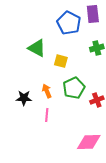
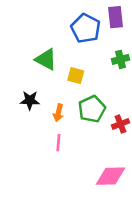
orange arrow: (47, 91) -> (58, 113), turned -144
black star: (24, 98) -> (30, 100), moved

